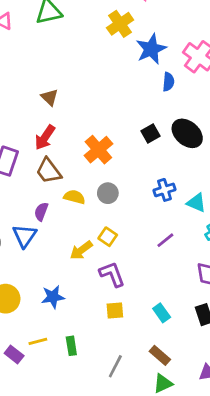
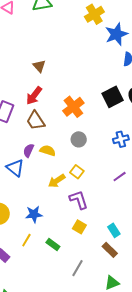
black square: (150, 134) -> (113, 97), size x1.5
yellow semicircle: (74, 197) -> (48, 151), moved
blue triangle: (25, 236) -> (15, 168), turned -30
yellow square: (115, 311) -> (79, 227), turned 32
yellow line: (38, 341) -> (26, 240), moved, turned -48
green rectangle: (71, 346) -> (53, 245), moved, turned -48
brown rectangle: (160, 355) -> (110, 250), moved

